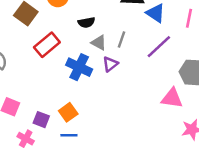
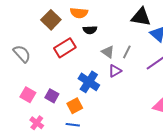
black semicircle: (86, 22) -> (90, 30), moved
blue cross: (79, 67) -> (89, 82), moved
purple square: (41, 120) -> (52, 96), moved

